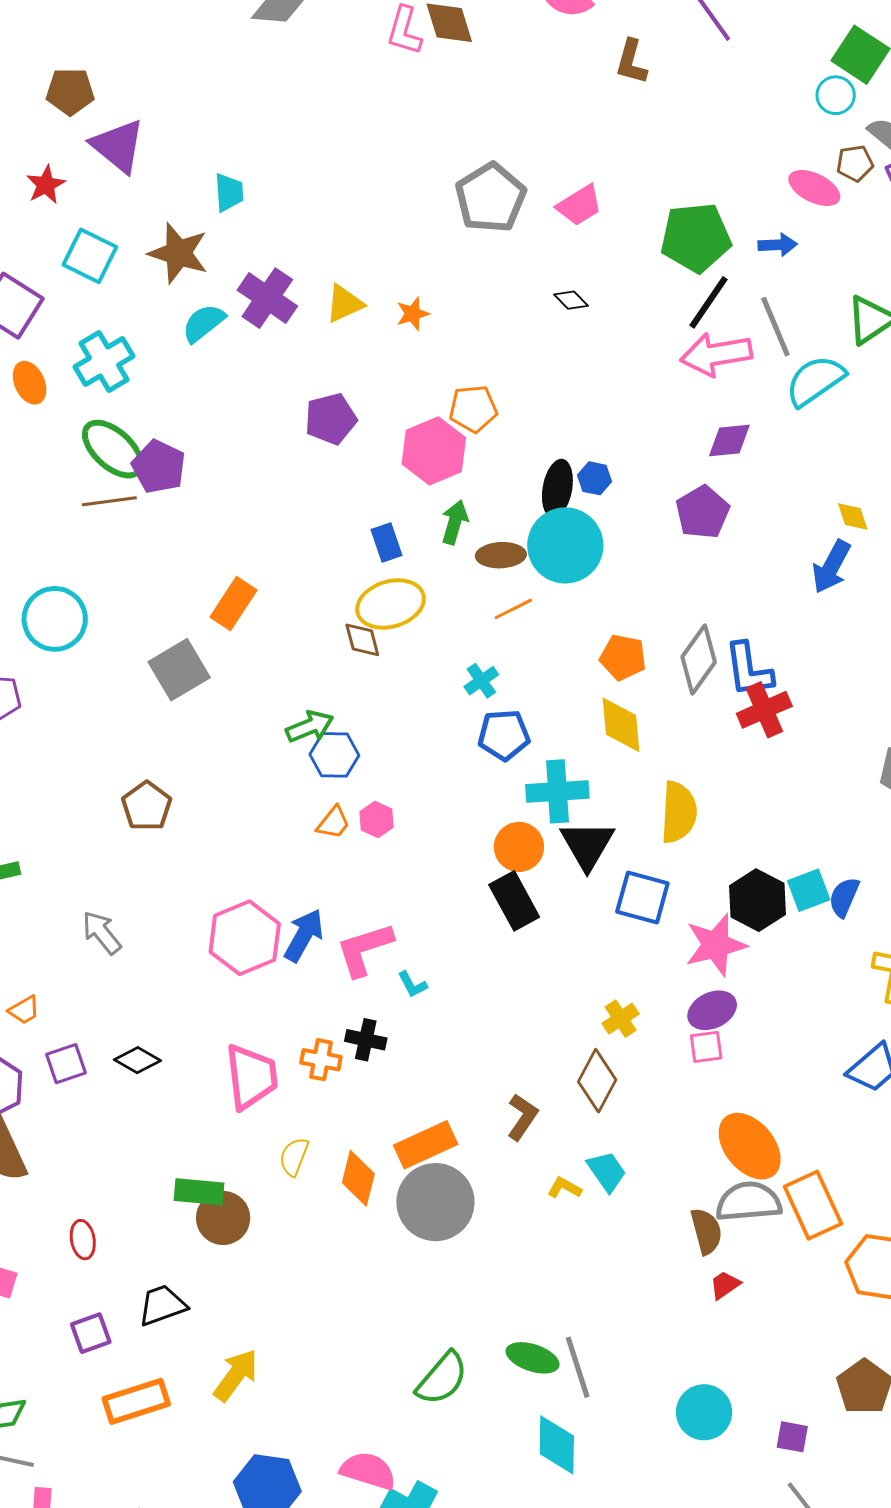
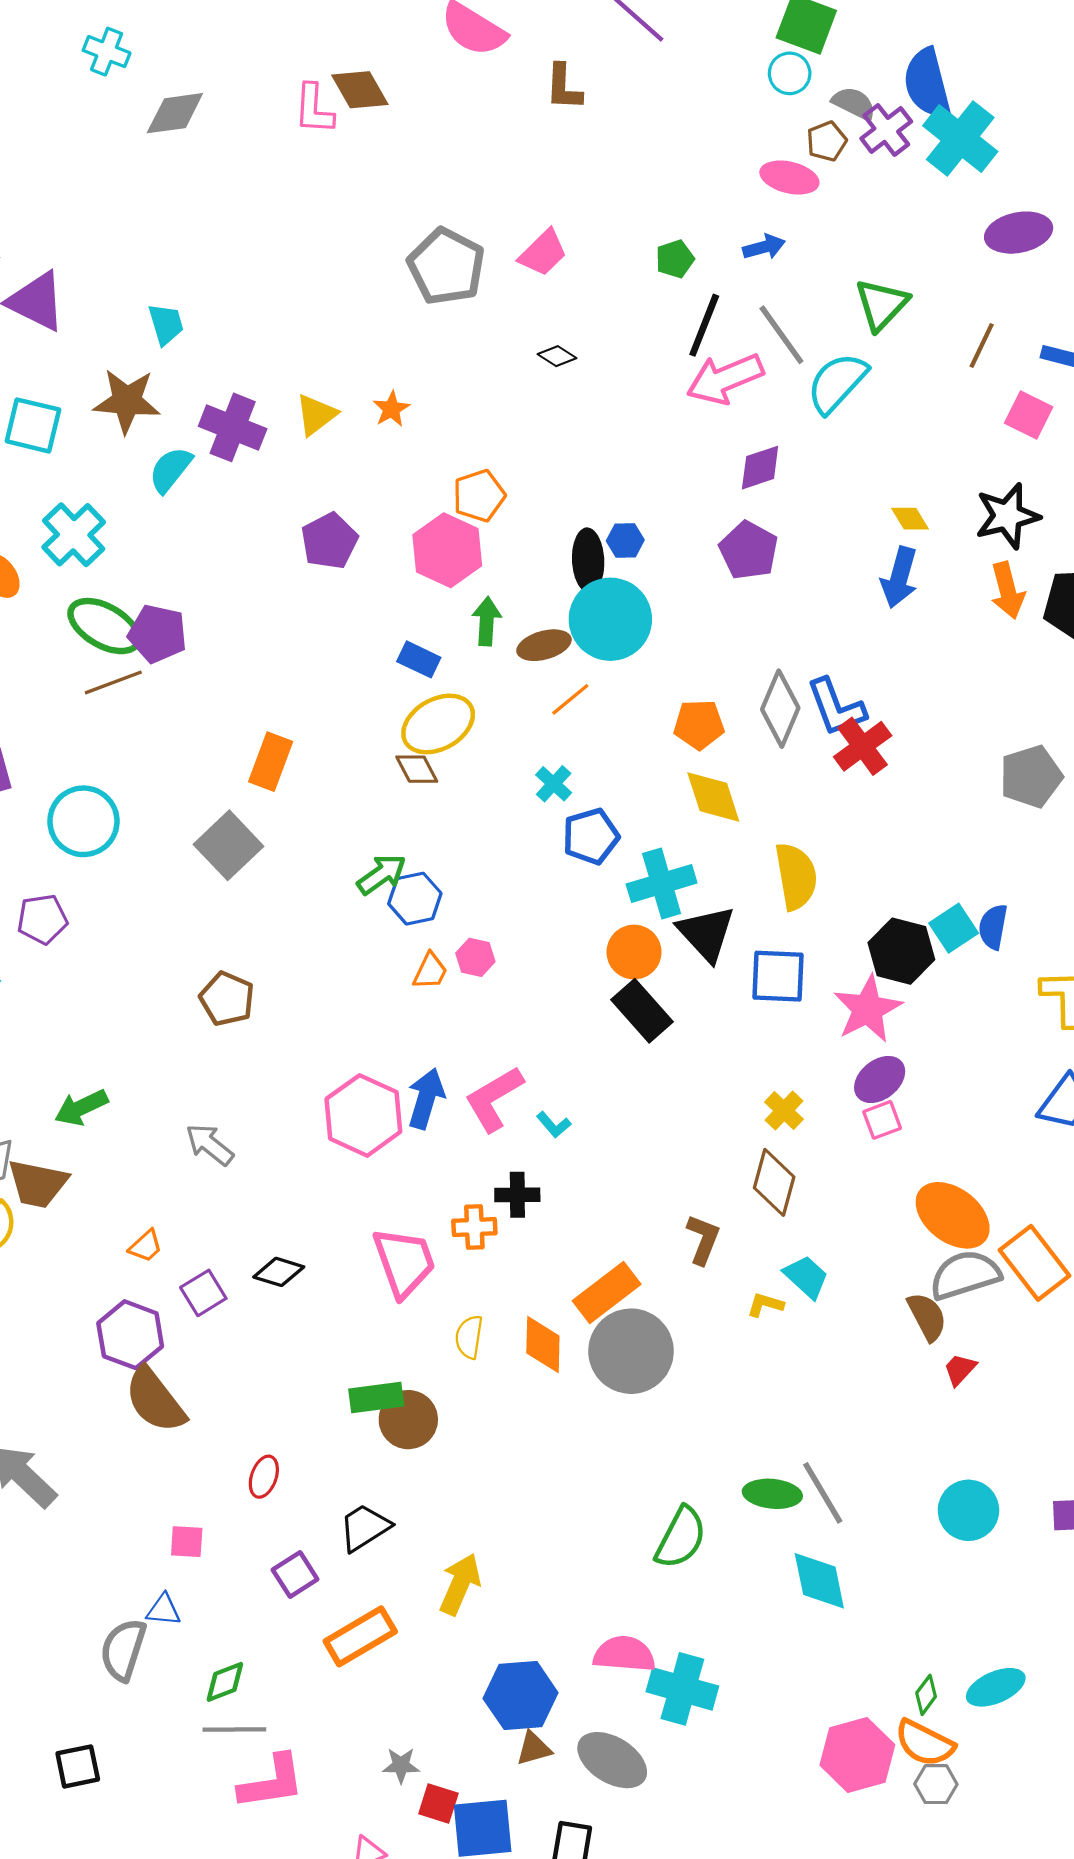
green pentagon: (696, 237) -> (675, 259), size x0.5
blue rectangle: (386, 543) -> (419, 659), turned -33
red ellipse: (83, 1240) -> (264, 1477), turned 42

